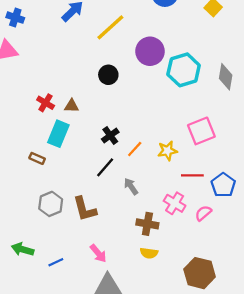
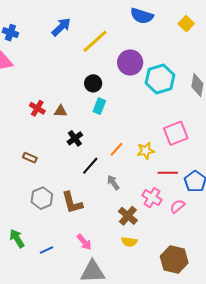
cyan rectangle: (58, 134) -> (99, 106), moved, size x0.7
black cross: (110, 136) -> (75, 138), moved
brown cross: (147, 224) -> (128, 216), turned 30
green arrow: (23, 249) -> (17, 238), turned 42

